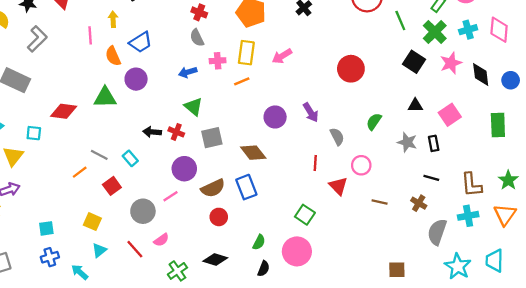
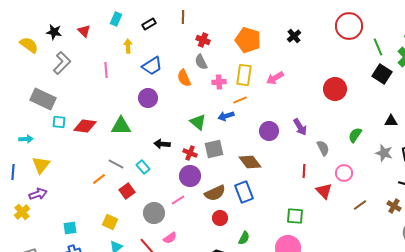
pink line: (90, 35) -> (106, 70), moved
orange semicircle: (113, 56) -> (184, 78), moved
black square: (414, 62) -> (382, 74), moved
blue arrow: (188, 72) -> (226, 116), moved
green triangle: (105, 97) -> (121, 126), moved
red cross: (176, 132) -> (190, 153), moved
cyan square: (34, 133) -> (59, 122), moved
brown line: (380, 202) -> (360, 205), turned -48
green square: (305, 215) -> (295, 216), turned -30
green semicircle: (259, 242) -> (244, 238), moved

